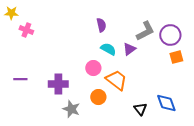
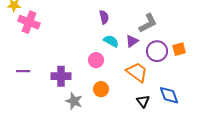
pink cross: (26, 30) -> (29, 22), size x1.5
purple circle: (170, 35) -> (157, 51), moved
orange trapezoid: (116, 80) -> (137, 72), moved

